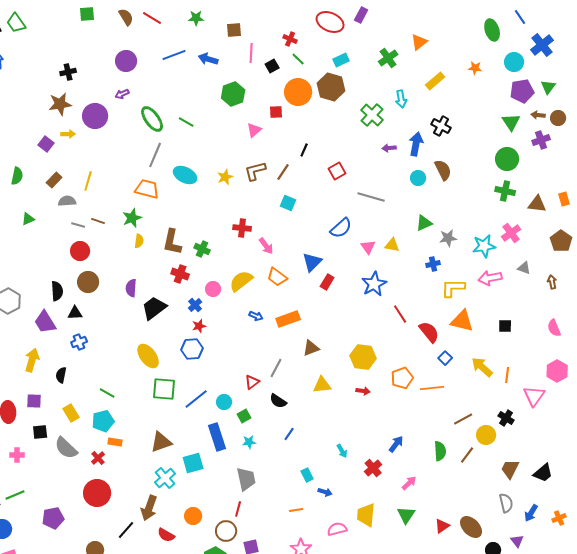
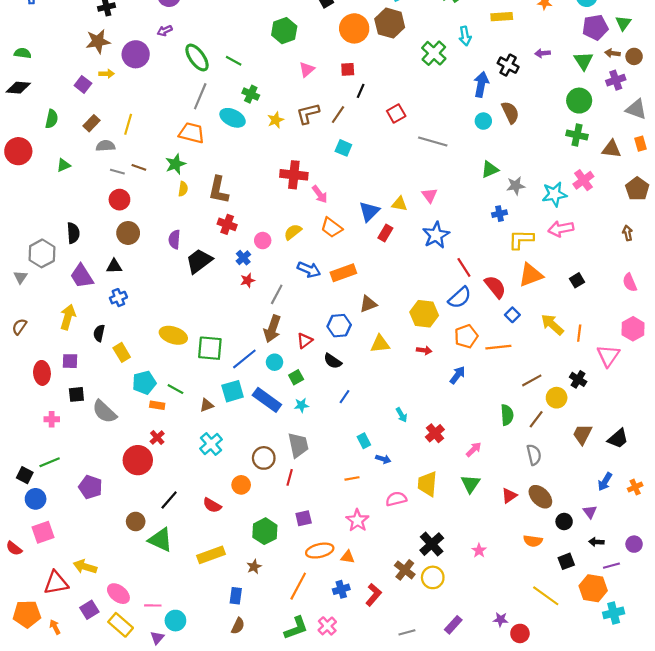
yellow rectangle: (435, 81) -> (502, 17), turned 36
red square: (276, 112) -> (348, 69), moved
purple arrow: (389, 148) -> (543, 53), moved
red cross: (242, 228) -> (294, 175), size x1.4
blue semicircle: (341, 228) -> (460, 298), moved
yellow triangle: (392, 245) -> (399, 204), moved
green cross: (202, 249) -> (251, 94), moved
gray triangle: (524, 268) -> (636, 109), moved, size x1.5
yellow semicircle: (241, 281) -> (293, 232), size x0.7
black semicircle: (57, 291) -> (73, 233), moved
blue arrow: (256, 316) -> (309, 270), size x1.5
orange triangle: (462, 321) -> (531, 275), turned -35
black square: (505, 326) -> (577, 280), turned -32
blue hexagon: (192, 349) -> (339, 326), moved
yellow ellipse: (148, 356) -> (173, 335), moved, turned -35
gray line: (276, 368) -> (277, 294), moved
green line: (107, 393) -> (175, 389), moved
yellow rectangle: (71, 413) -> (122, 352), moved
blue rectangle: (217, 437) -> (267, 400), turned -36
brown triangle: (161, 442) -> (207, 405), size x0.6
blue arrow: (396, 444) -> (458, 375), moved
red cross: (98, 458) -> (157, 438), moved
cyan square: (193, 463) -> (233, 391), moved
gray semicircle: (506, 503) -> (534, 455), moved
brown arrow: (149, 508) -> (272, 329), moved
purple pentagon: (53, 518) -> (90, 487), turned 30
brown circle: (226, 531) -> (264, 458), moved

